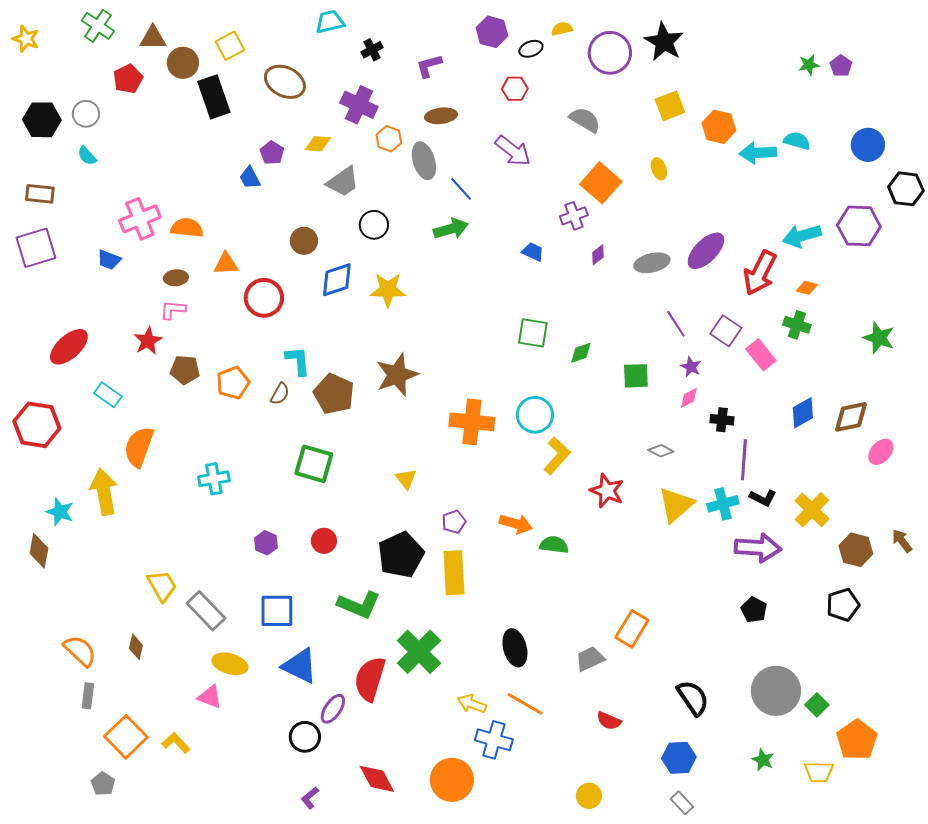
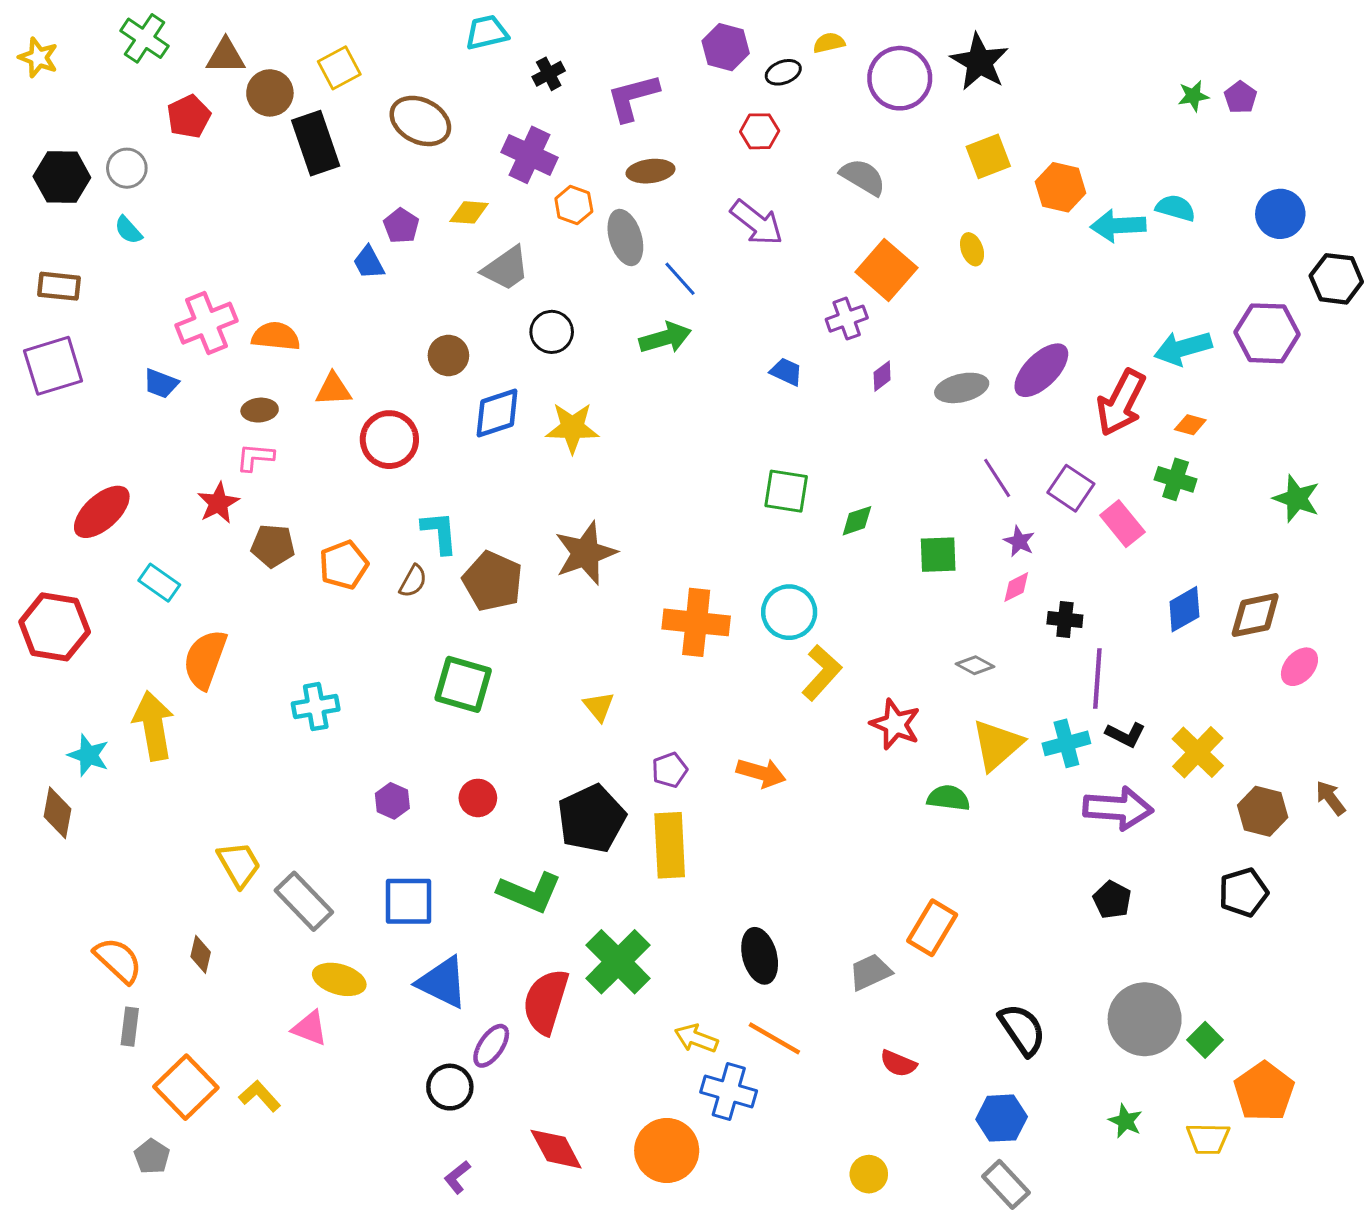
purple L-shape: (429, 66) -> (633, 97), size x1.4
green semicircle: (554, 545) -> (948, 798), moved
gray rectangle: (682, 803) -> (1006, 1184), size x1.4

